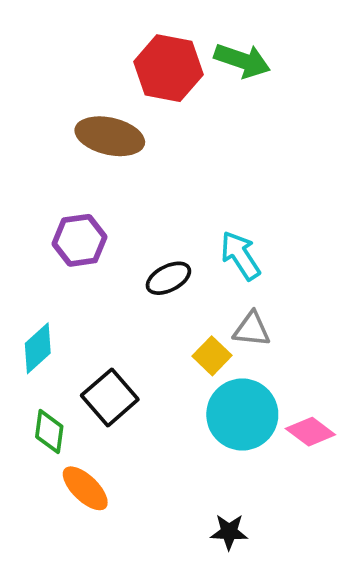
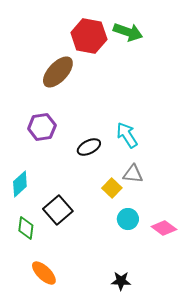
brown ellipse: (110, 136) -> (58, 72), turned -60
cyan circle: (242, 414) -> (128, 219), size x0.6
orange ellipse: (85, 488) -> (44, 273), moved

